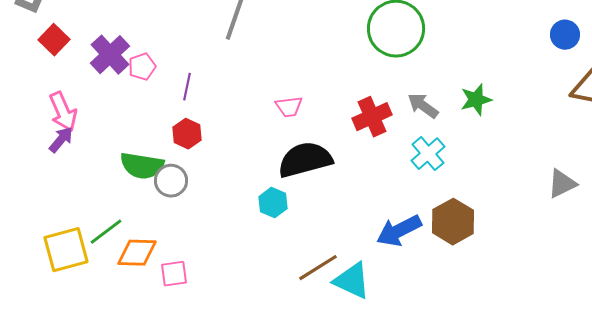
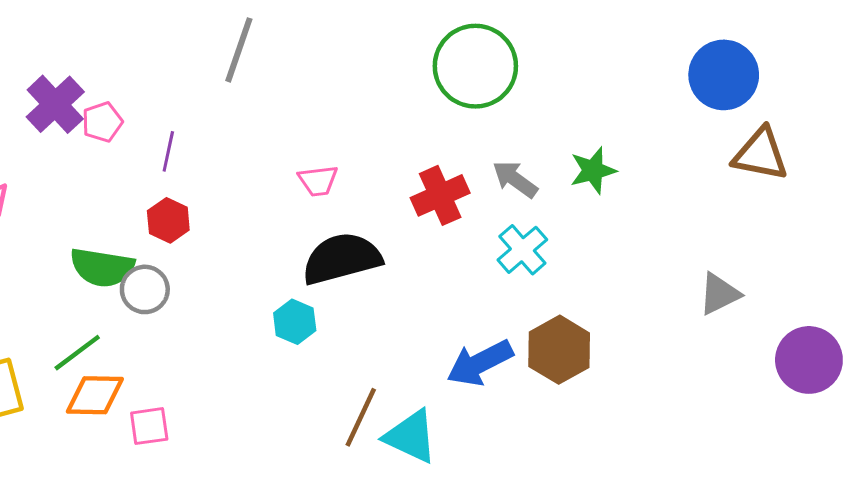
blue circle: (565, 35) -> (724, 75), size x1.6
green line: (106, 232) -> (77, 353), moved
brown line: (318, 268) -> (361, 417), turned -33

